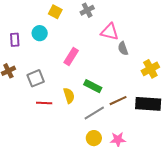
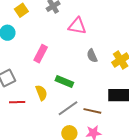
yellow square: (55, 12) -> (21, 10), turned 32
gray semicircle: (123, 48) -> (92, 56), moved
brown line: (118, 101) -> (92, 111), moved, turned 42

